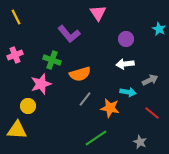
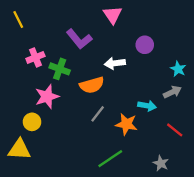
cyan star: (159, 29) -> (178, 69), moved
pink cross: (15, 55) -> (35, 57), moved
white arrow: (125, 64) -> (115, 63), moved

